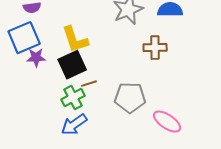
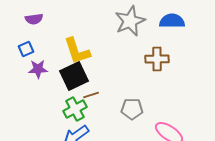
blue square: (24, 38) -> (26, 49), size x0.5
gray pentagon: (130, 98) -> (132, 109), size x0.7

